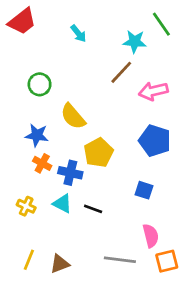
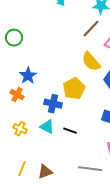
green circle: (40, 84) -> (14, 38), moved
yellow semicircle: (73, 116) -> (91, 62), moved
blue star: (37, 135) -> (28, 76), turned 30
orange cross: (42, 163) -> (17, 95), moved

